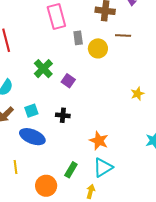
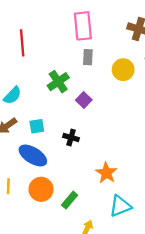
gray rectangle: (78, 38) -> (88, 57), moved
cyan triangle: (103, 167) -> (120, 206), moved
orange circle: (46, 186) -> (41, 189), moved

